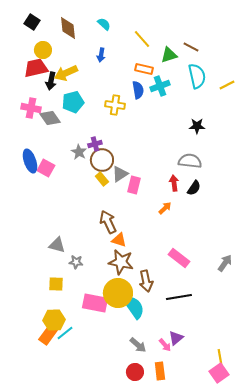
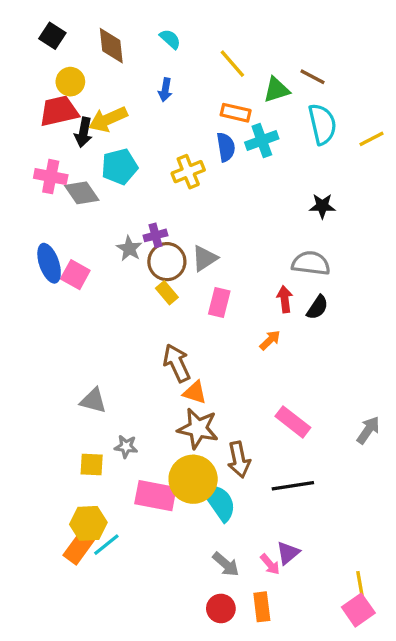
yellow cross: (115, 105) -> (188, 172), turned -30
gray triangle: (120, 174) -> (205, 258), moved
gray star: (76, 262) -> (126, 446), moved

